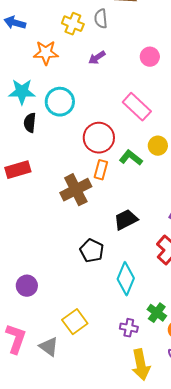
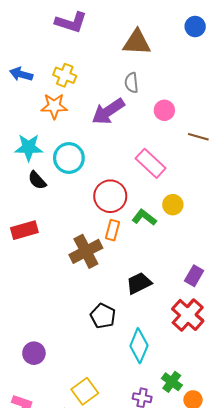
gray semicircle: (101, 19) -> (131, 83), moved
yellow cross: (73, 24) -> (65, 75), moved
purple arrow: (97, 58) -> (108, 111), size x1.8
black semicircle: (30, 123) -> (37, 180), turned -48

